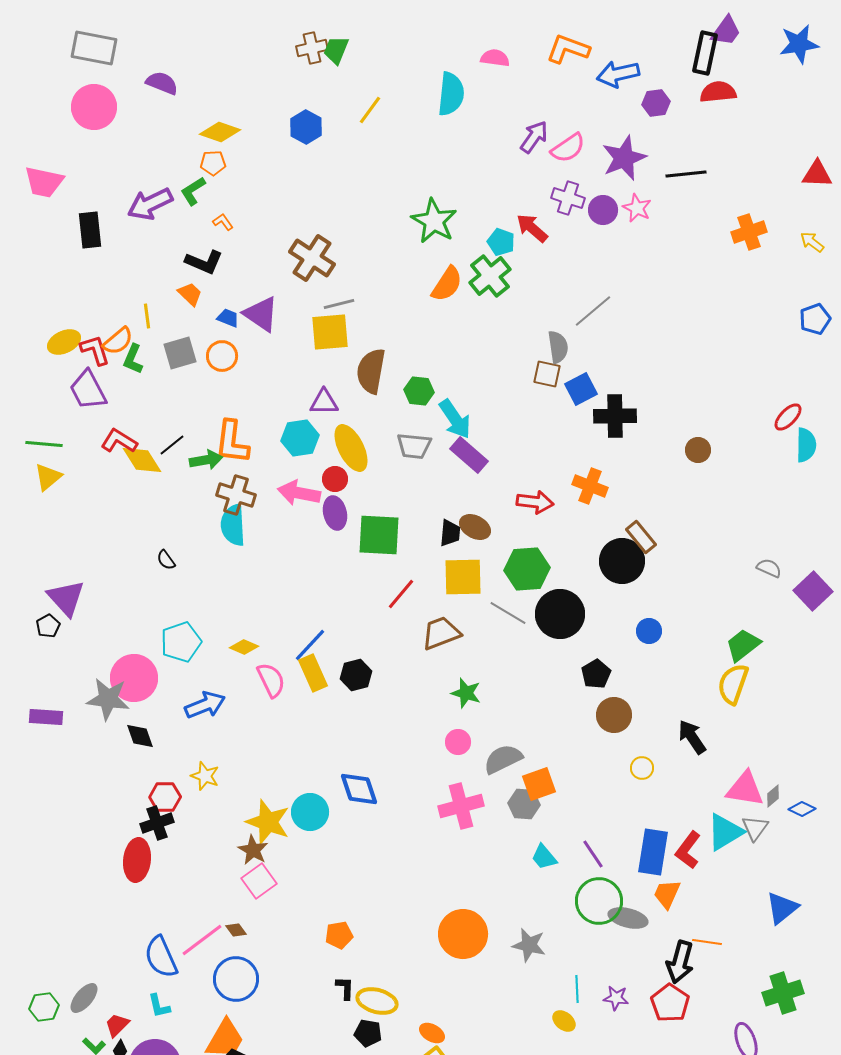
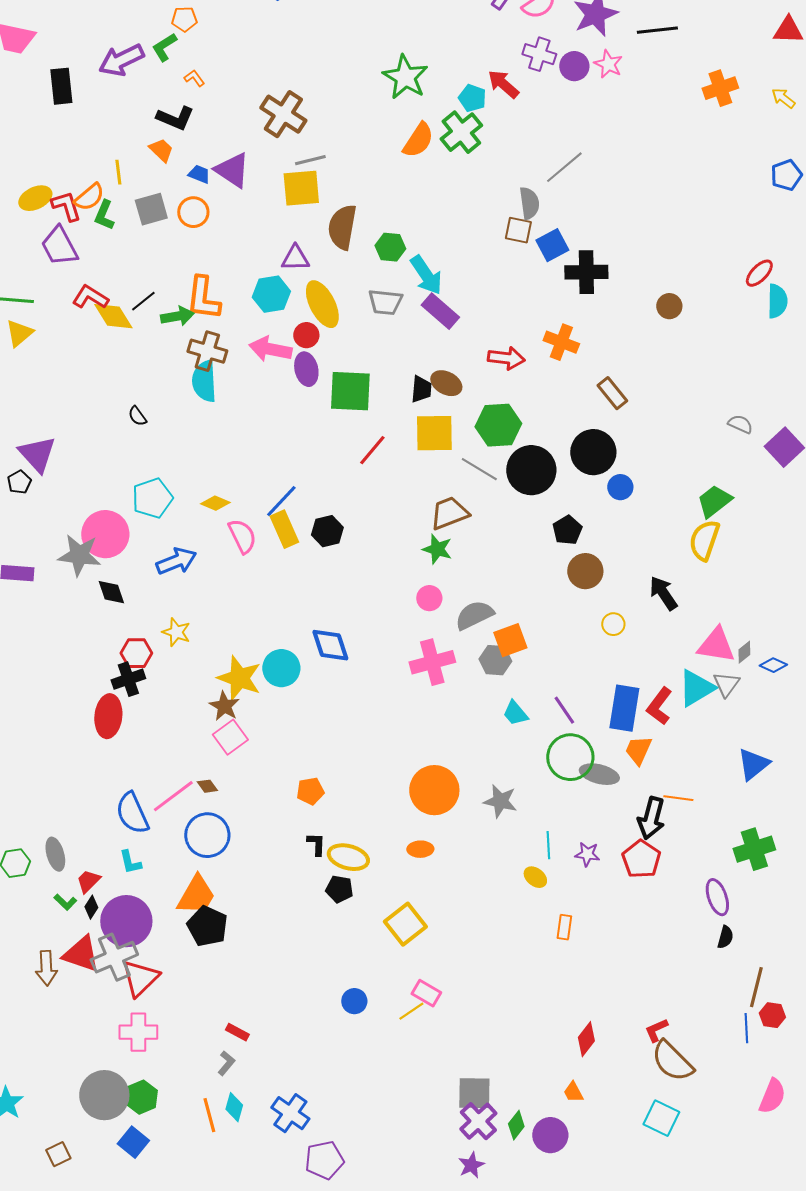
black circle: (622, 561) -> (593, 452), moved
brown trapezoid: (441, 633) -> (449, 513), moved
gray ellipse: (84, 998) -> (55, 854), turned -56
orange ellipse: (432, 1033) -> (420, 849), moved, turned -30

